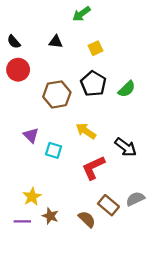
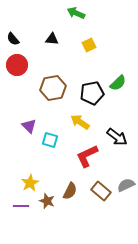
green arrow: (82, 14) -> (76, 13), turned 60
black pentagon: (93, 84) -> (92, 93), moved, turned 30
brown semicircle: (87, 219) -> (70, 191), moved, turned 72

